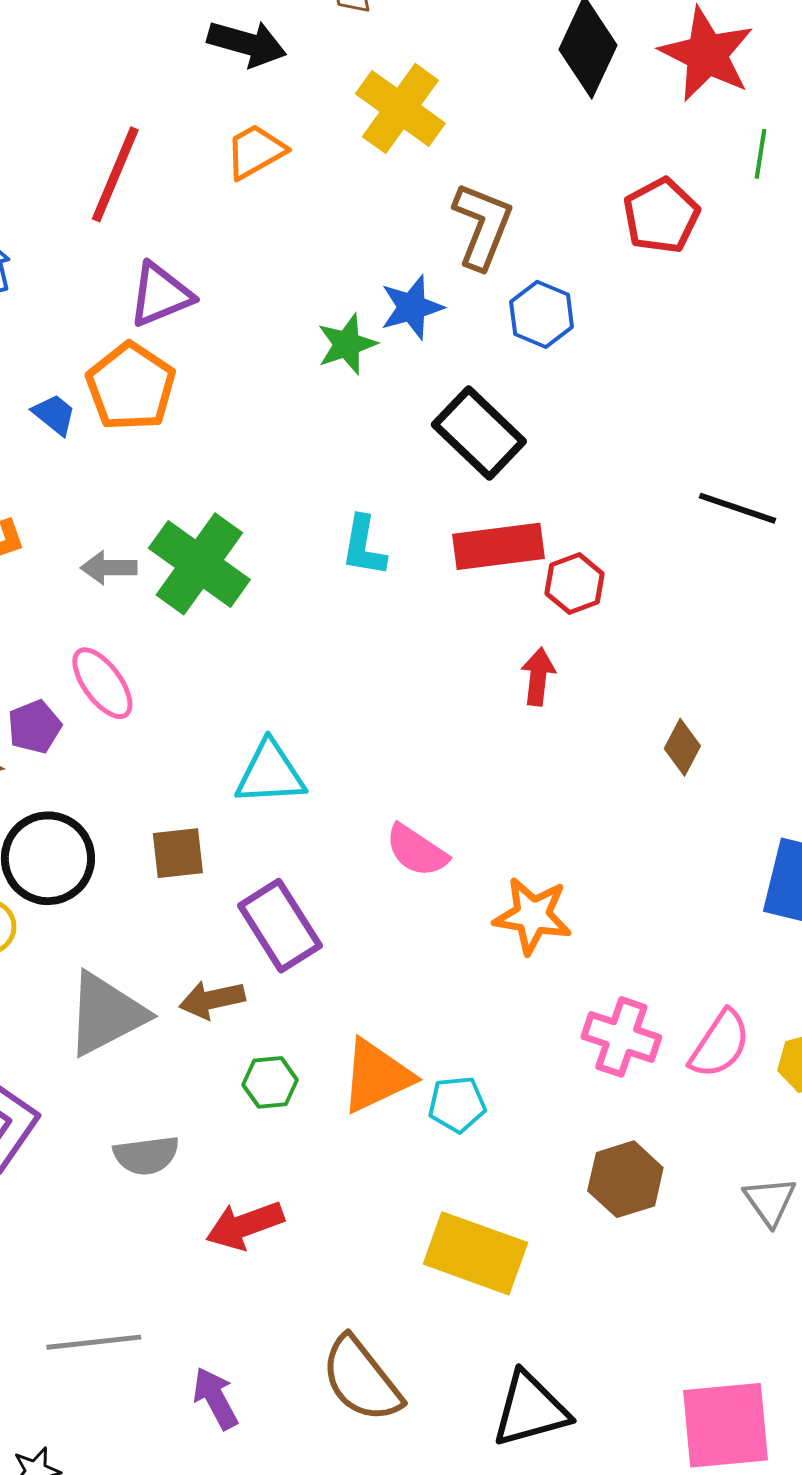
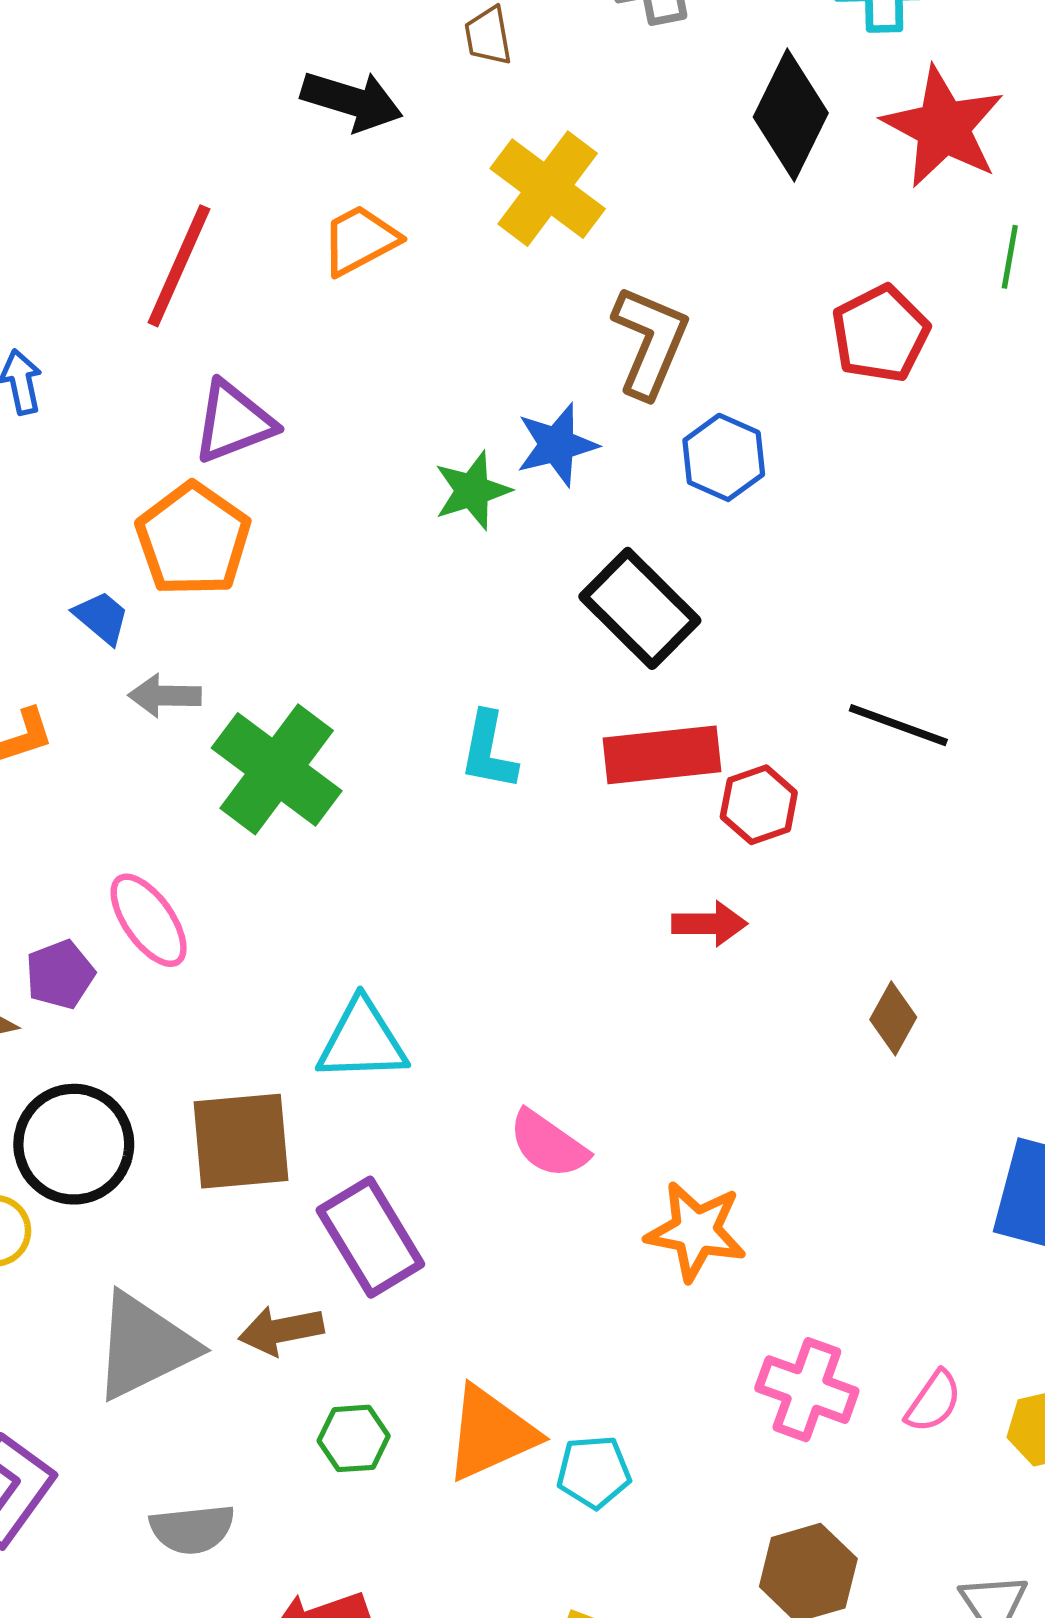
blue trapezoid: (54, 414) -> (102, 617), moved
black line: (737, 508) -> (898, 725), moved
gray arrow: (109, 568) -> (165, 696), moved
red arrow: (538, 677) -> (709, 924), turned 82
brown square: (178, 853) -> (241, 1141), size x1.5
pink semicircle: (720, 1044) -> (933, 1401), size x0.7

